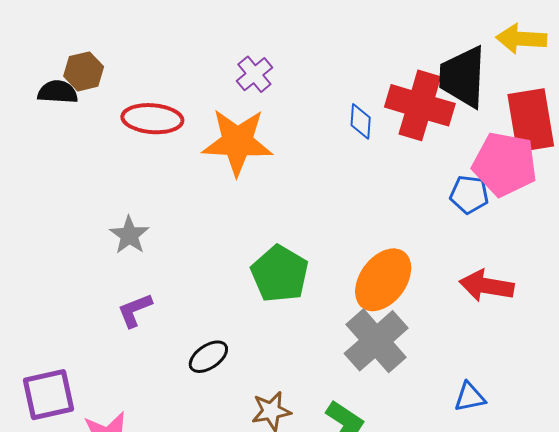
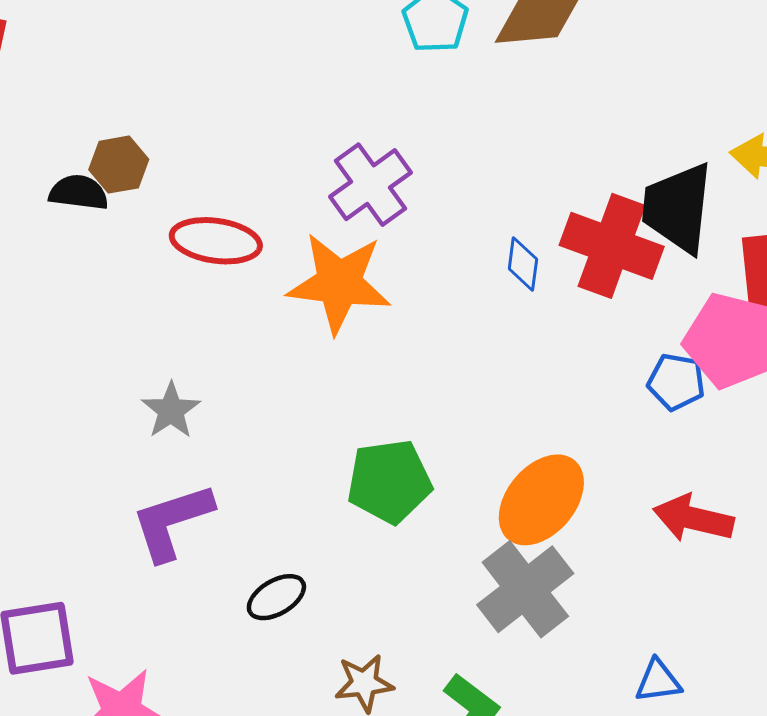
purple cross: (254, 74) -> (371, 185), size x1.5
green pentagon: (280, 274) -> (389, 481), turned 30
purple L-shape: (135, 310) -> (172, 522), size x1.6

